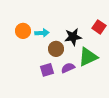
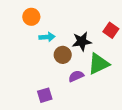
orange circle: (23, 31) -> (31, 17), moved
purple square: (47, 70) -> (45, 95), moved

